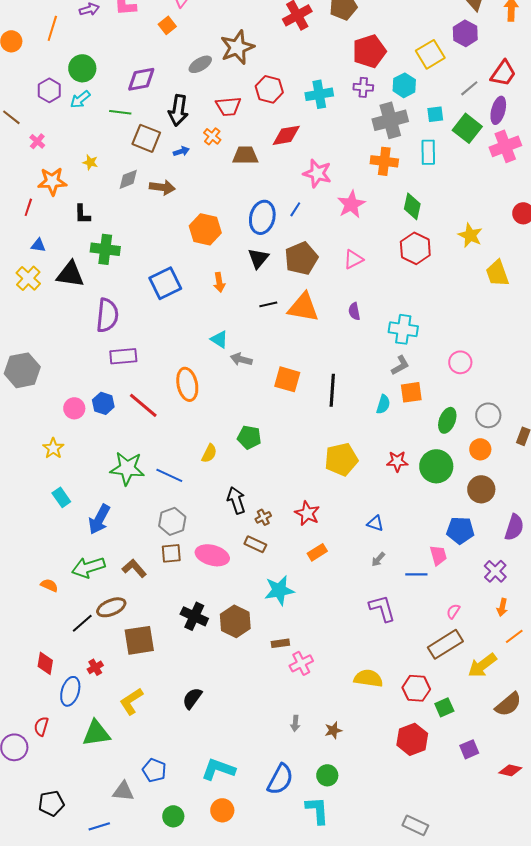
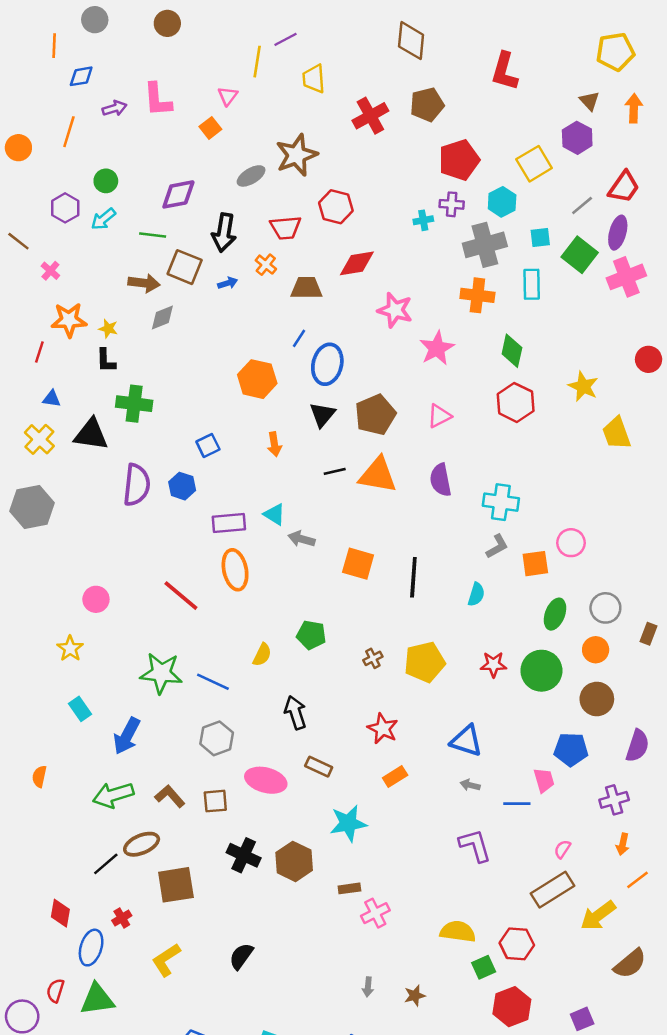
green circle: (82, 68) -> (106, 181), size x0.7
cyan cross: (319, 94) -> (423, 220), moved, size x0.6
yellow star: (90, 162) -> (108, 329), moved
brown arrow: (162, 187) -> (144, 283), moved
blue line: (295, 209) -> (299, 338), moved
blue square: (165, 283) -> (208, 445), size x0.6
purple semicircle: (354, 311) -> (441, 480), size x1.5
purple rectangle: (123, 356) -> (229, 523), moved
gray hexagon: (22, 370) -> (32, 507), moved
orange square: (411, 392) -> (535, 564), moved
blue hexagon: (103, 403) -> (182, 486), moved
brown cross: (263, 517) -> (373, 658), moved
blue triangle: (375, 523) -> (466, 741), size x1.6
brown square: (171, 553) -> (215, 801), moved
gray arrow: (378, 559) -> (470, 785), turned 63
purple cross: (495, 571) -> (614, 800), turned 30
orange semicircle: (49, 585) -> (39, 777), moved, turned -102
green square: (444, 707) -> (484, 967), moved
green triangle: (96, 733) -> (97, 999), moved

